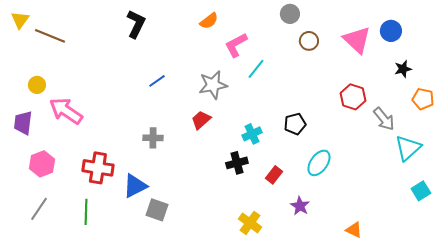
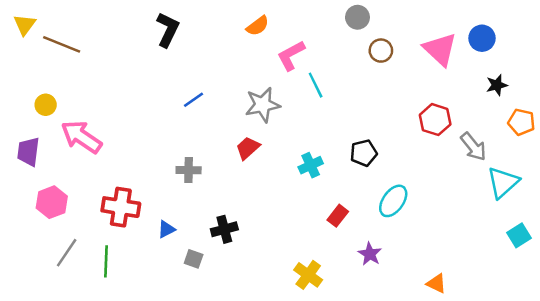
cyan line: (256, 69) -> (316, 85), turned -65
black cross: (237, 163) -> (224, 229), moved
blue triangle: (135, 186) -> (166, 229), size x0.6
gray line: (39, 209) -> (67, 253), moved
gray square: (157, 210) -> (194, 259), size x0.7

